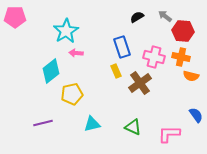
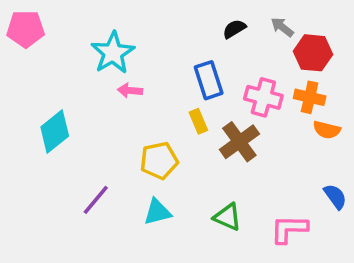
cyan diamond: (51, 71) -> (55, 132), moved
yellow pentagon: (72, 94) -> (159, 161), moved
purple line: (43, 123) -> (96, 200), moved, turned -36

